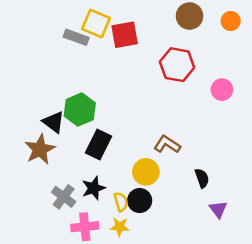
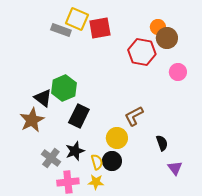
brown circle: (190, 16) -> (167, 38), moved
orange circle: (231, 21) -> (158, 27), moved
brown L-shape: (167, 144) -> (134, 116), turned -60

